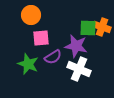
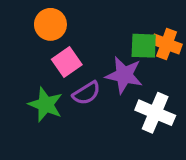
pink square: (41, 38) -> (67, 62), turned -30
white cross: (79, 69) -> (155, 113), moved

